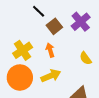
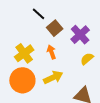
purple cross: (81, 22) -> (80, 35), moved
yellow semicircle: (86, 58) -> (87, 59), turned 88

